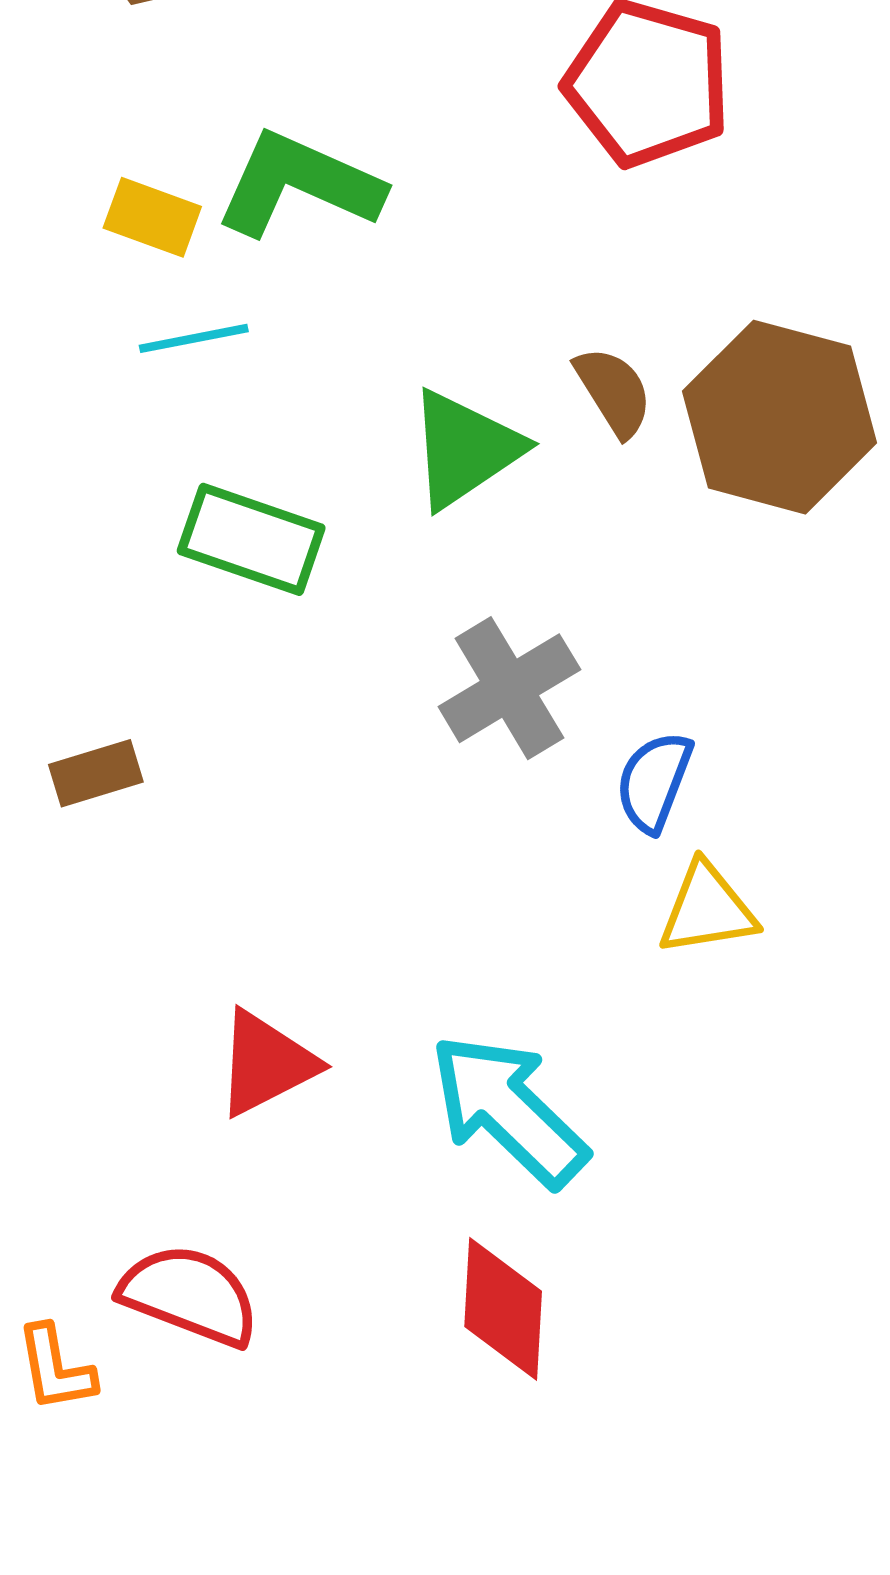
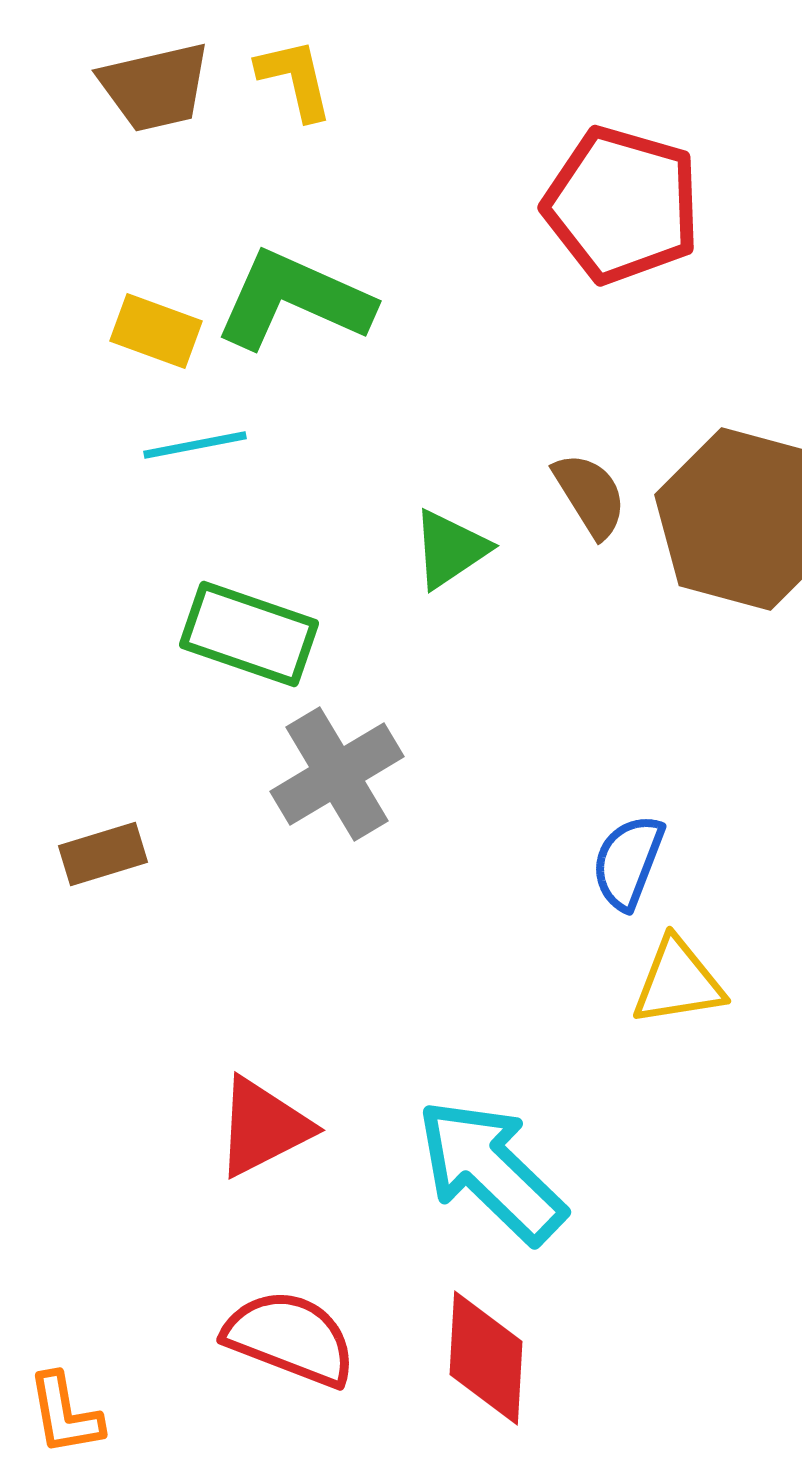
green triangle: (465, 449) -> (450, 549), size x0.7
gray cross: (509, 688) -> (337, 774), moved
red semicircle: (189, 1295) -> (290, 1338), moved

